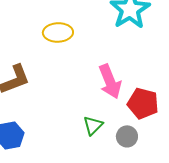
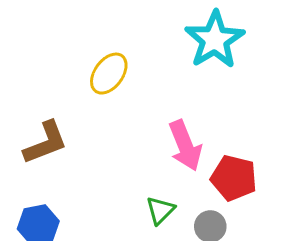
yellow ellipse: (58, 32) -> (109, 74), turned -52

